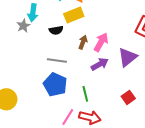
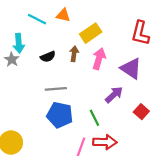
yellow rectangle: (74, 15) -> (91, 33), moved
brown arrow: (83, 42) -> (74, 54), moved
purple triangle: (128, 57) -> (131, 68), turned -35
purple arrow: (100, 64) -> (114, 95), moved

